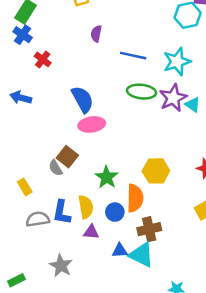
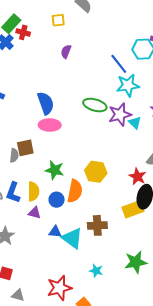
blue line: (133, 56) -> (119, 64), moved, turned 30
red cross: (43, 59) -> (23, 32), moved, turned -32
brown square: (67, 157) -> (25, 148), turned 30
gray semicircle: (56, 168) -> (14, 155), turned -152
green star: (107, 177) -> (55, 170), turned -30
brown cross: (149, 229) -> (97, 225), moved

